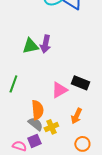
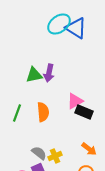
pink triangle: (59, 90) -> (75, 101), moved
orange semicircle: (37, 110) -> (43, 112), moved
orange arrow: (76, 116) -> (89, 149), moved, turned -77

